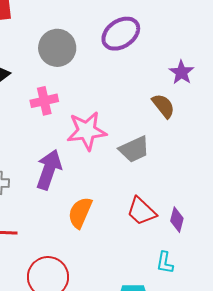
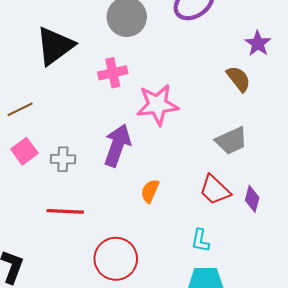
gray trapezoid: (134, 149) -> (231, 141), moved
orange semicircle: (80, 213) -> (150, 191), size x0.7
cyan L-shape: (165, 263) -> (200, 241), moved

